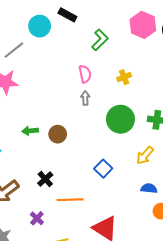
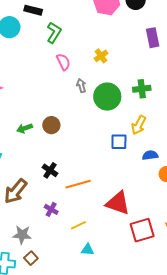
green L-shape: (100, 40) -> (54, 33), moved
gray arrow: (85, 98) -> (81, 86), moved
blue square: (103, 169) -> (119, 142), moved, turned -30

